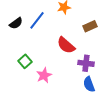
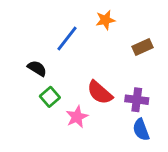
black semicircle: (16, 23) -> (37, 68), moved, turned -112
red semicircle: (66, 45) -> (100, 93), moved

